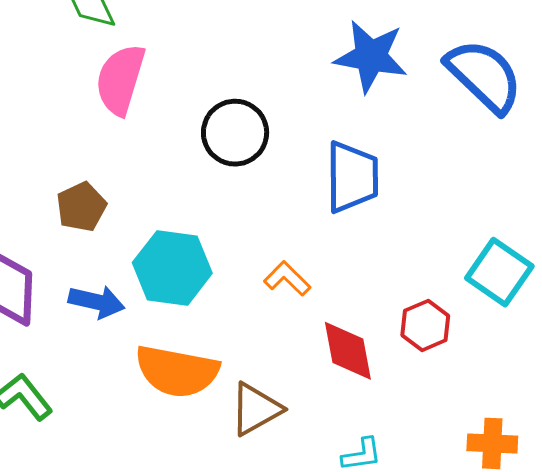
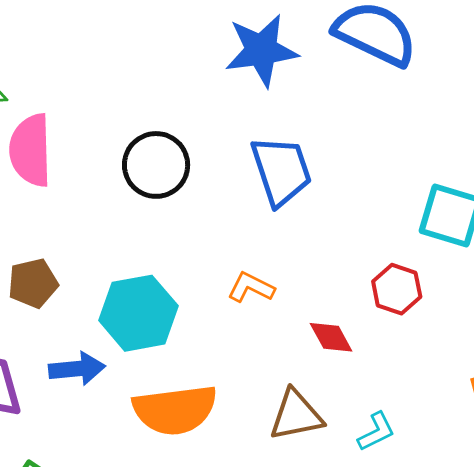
brown pentagon: (81, 207) -> (33, 283), turned 30
red diamond: (348, 351) -> (331, 337), size x0.7
brown triangle: (256, 409) -> (296, 415), moved, turned 36

